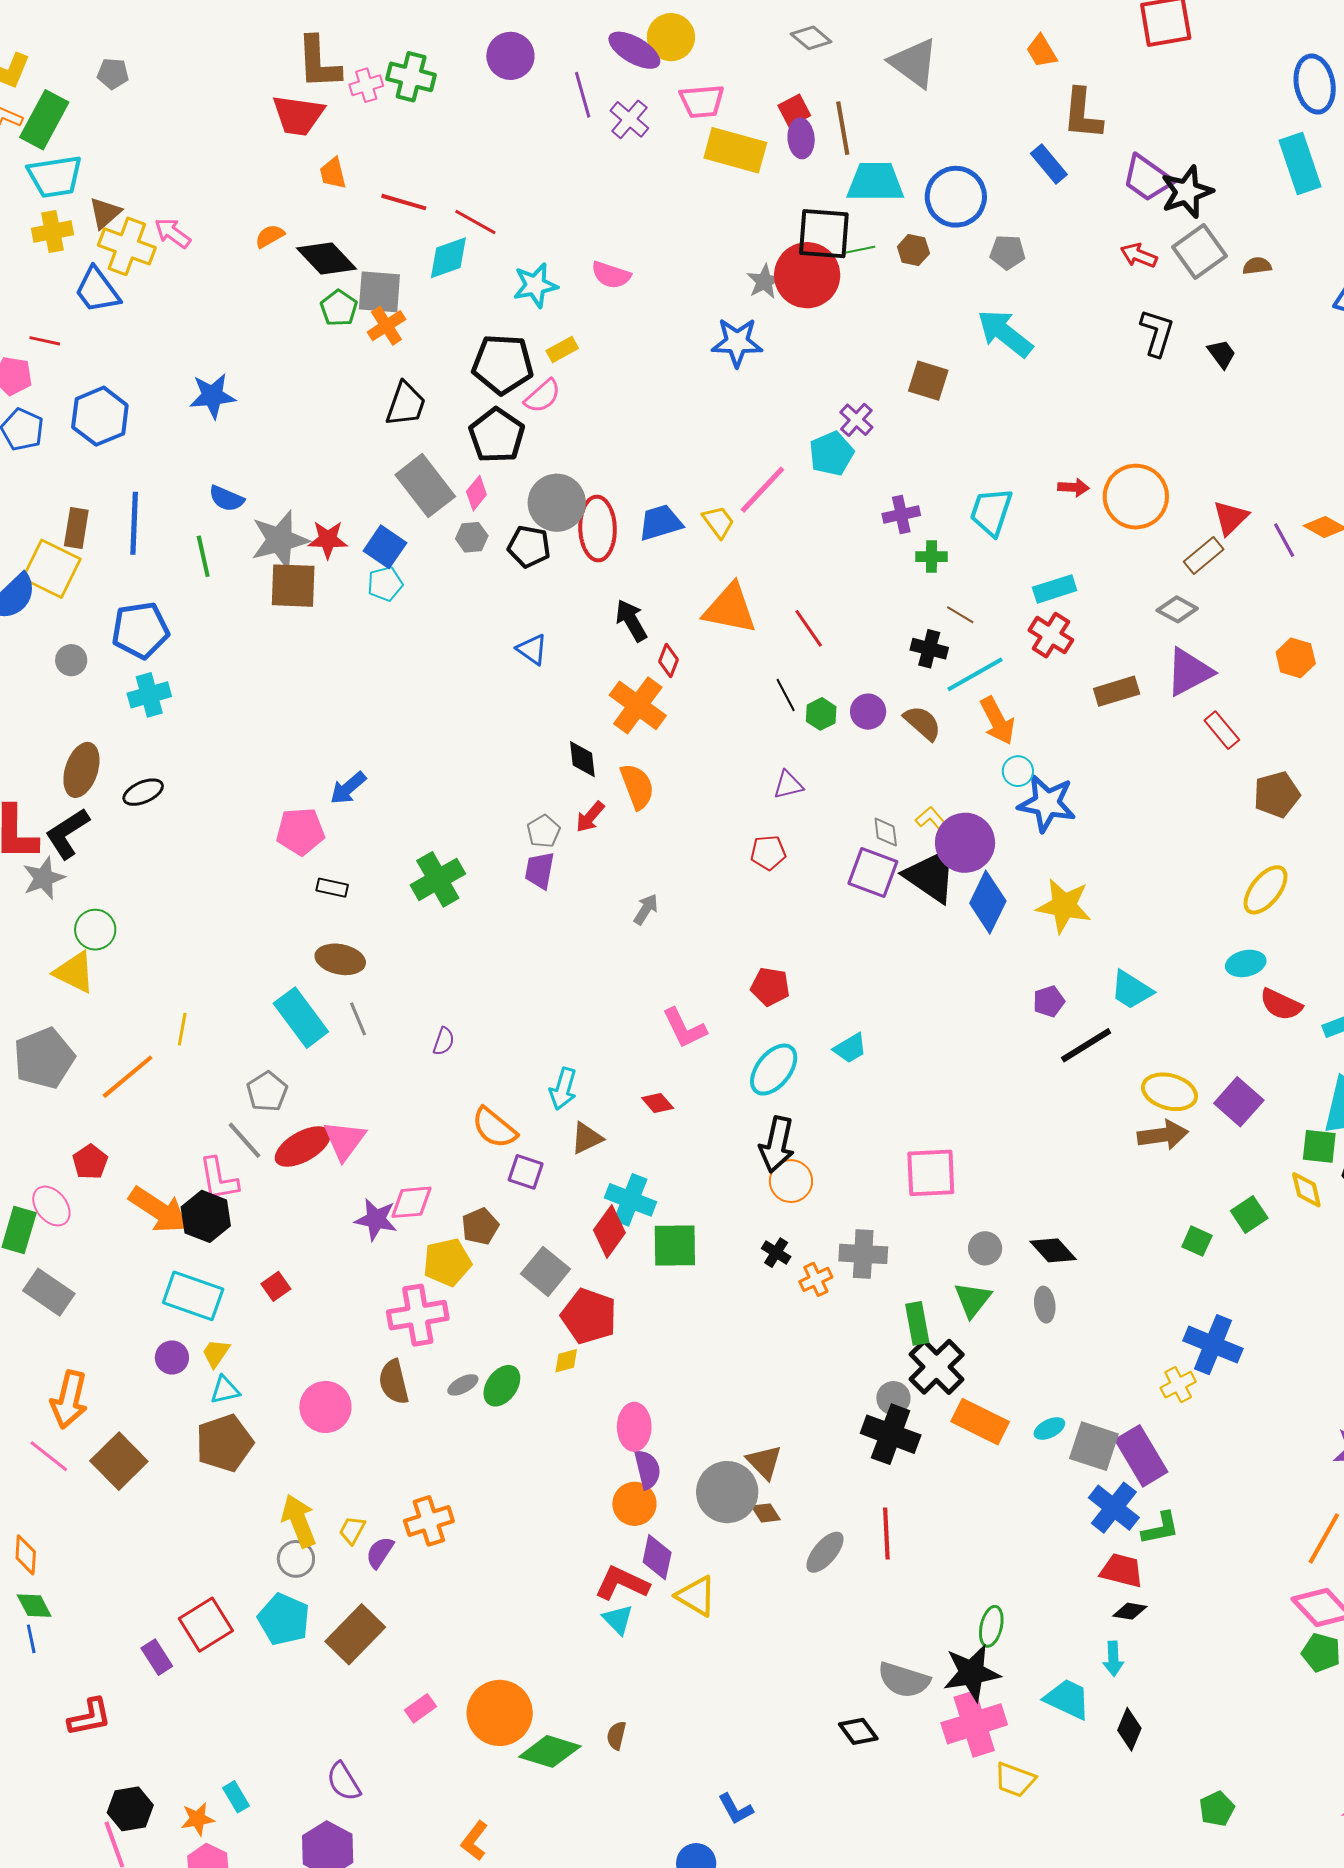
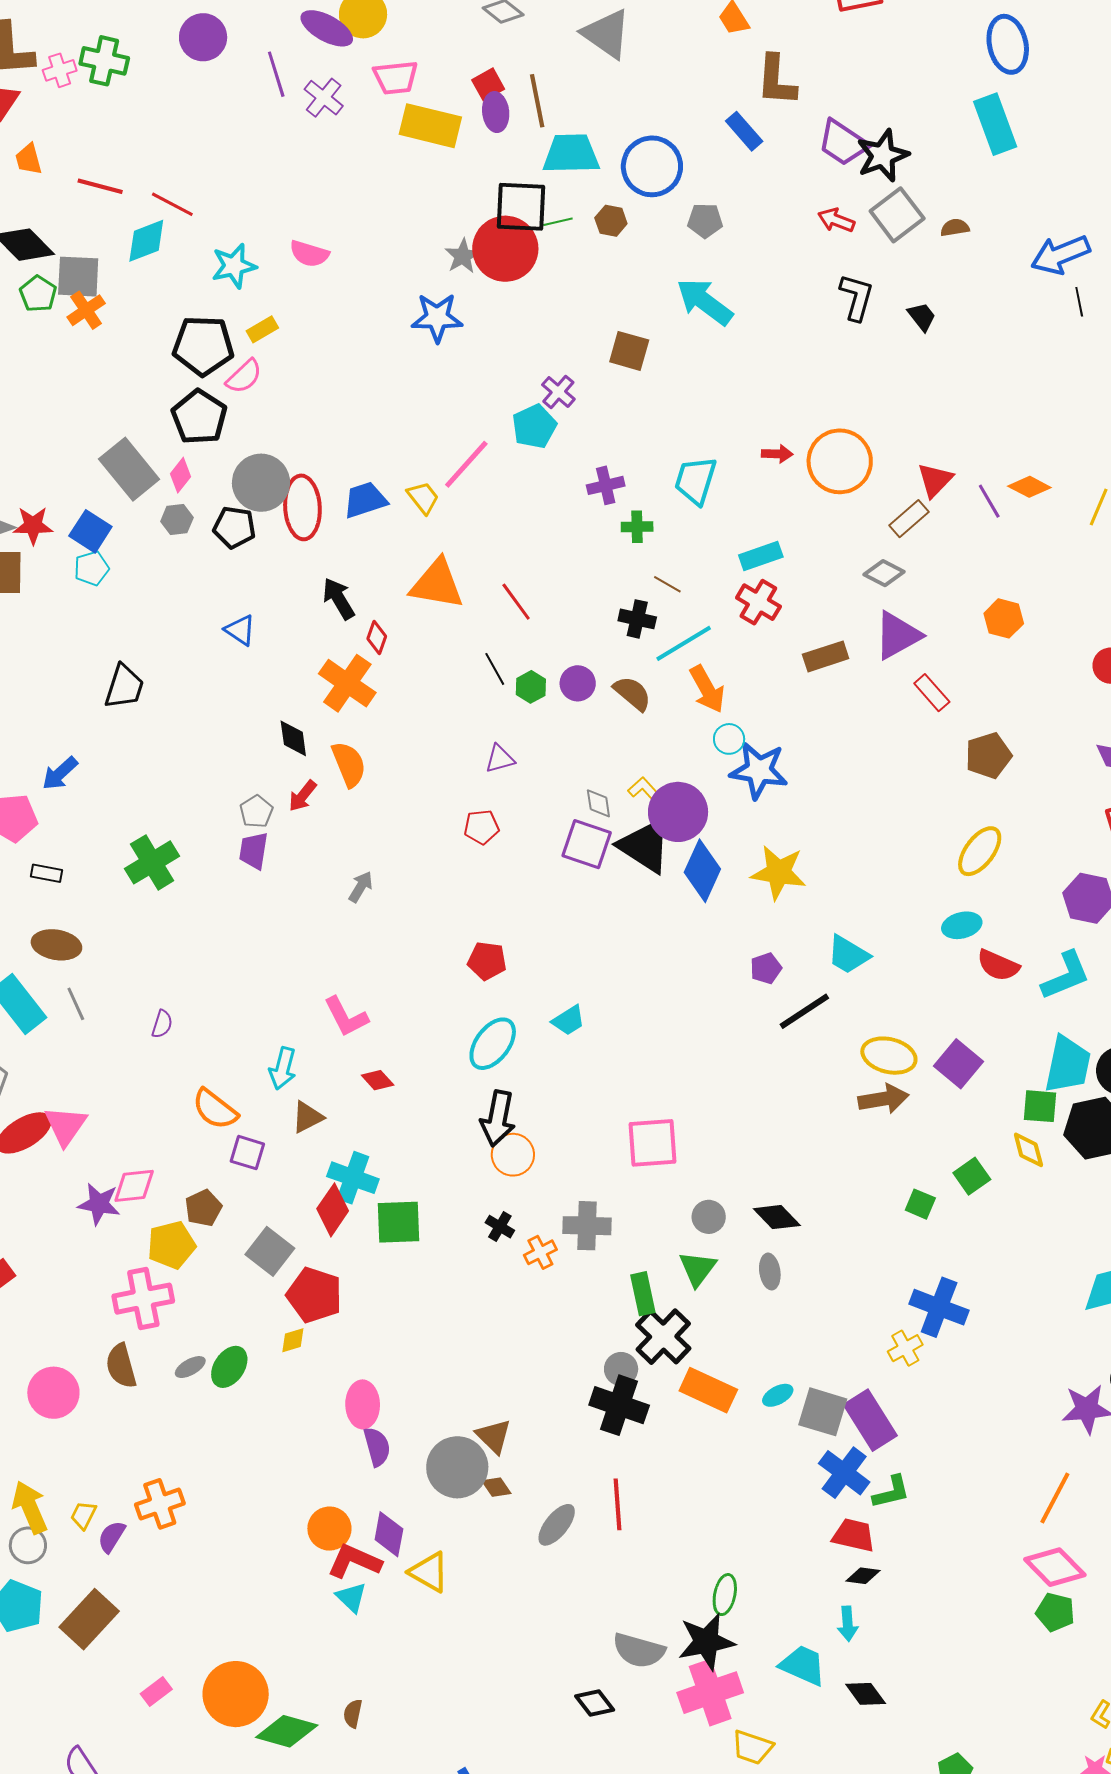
black trapezoid: (406, 404) -> (124, 687), moved
pink L-shape: (684, 1028) -> (346, 1017), moved
orange circle: (634, 1504) -> (329, 1529), moved
black diamond: (1129, 1729) -> (866, 1694), turned -57

